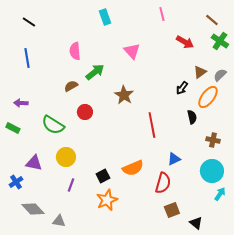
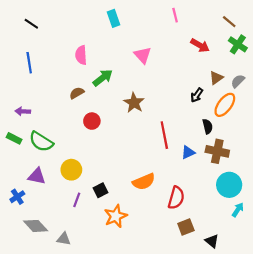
green semicircle: (53, 125) -> (41, 142), moved
brown cross: (213, 140) -> (217, 151), moved, size x1.5
blue triangle: (174, 159) -> (188, 152), moved
black square: (103, 176) -> (101, 190), moved

